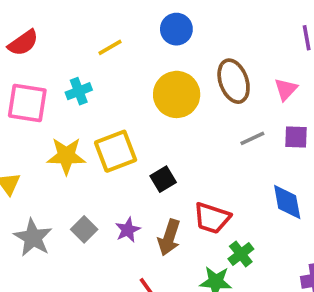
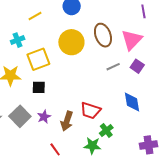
pink triangle: (286, 89) -> (132, 40), size x1.6
purple square: (296, 137) -> (137, 66), turned 32
yellow square: (116, 151) -> (38, 59), moved
black square: (163, 179) -> (39, 87), moved, turned 32
gray square: (84, 229) -> (20, 116), size x1.5

